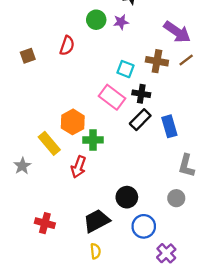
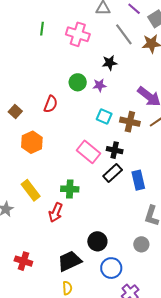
brown square: (28, 56) -> (15, 112), turned -32
cyan square: (125, 69) -> (104, 117), moved
orange hexagon: (73, 122) -> (32, 142), moved

